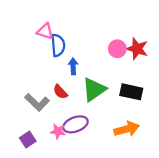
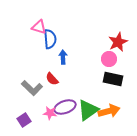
pink circle: (117, 49) -> (109, 59), moved
red star: (137, 49) -> (118, 42), turned 30
green triangle: (94, 89) -> (88, 110), moved

